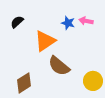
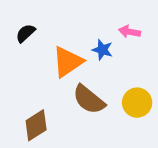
blue star: (68, 23) -> (102, 50), moved
yellow circle: (93, 81) -> (137, 103), moved

